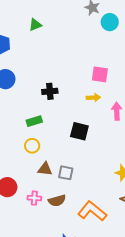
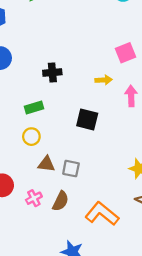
pink square: (100, 74) -> (126, 53), moved, turned -30
pink cross: (34, 198) -> (34, 198), turned -32
brown semicircle: (57, 201) -> (61, 201), turned -48

